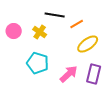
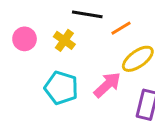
pink arrow: (69, 74) -> (107, 85), moved

